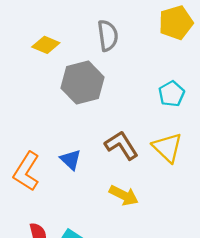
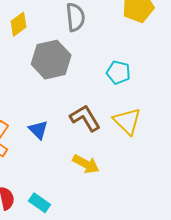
yellow diamond: (46, 45) -> (18, 24), turned -60
cyan pentagon: (172, 94) -> (118, 72), moved, turned -30

